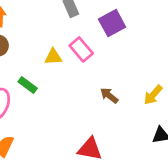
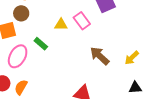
brown arrow: (109, 95) -> (100, 56), size x1.5

